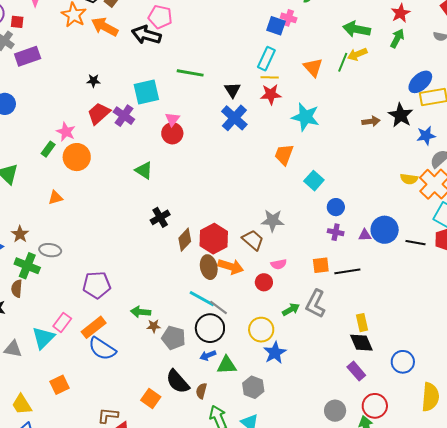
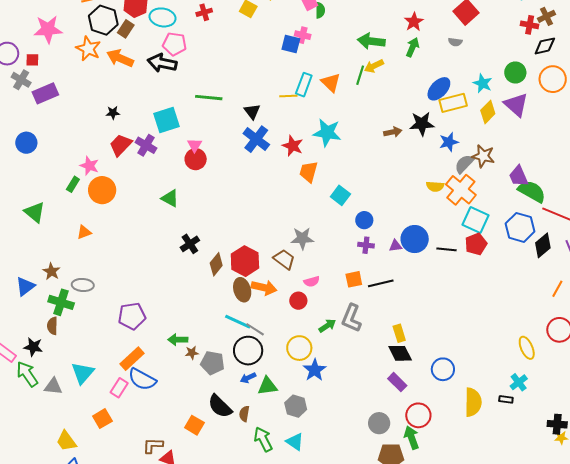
cyan rectangle: (266, 59) -> (304, 85), moved
red star: (271, 94) -> (293, 146), moved, turned 30
black star: (401, 115) -> (422, 124), turned -30
pink rectangle: (62, 322) -> (119, 388), moved

